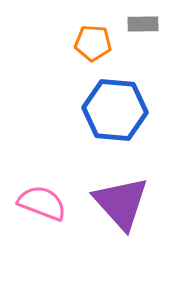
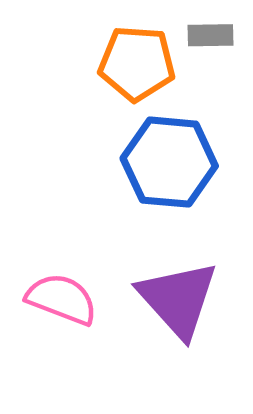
orange pentagon: (93, 43) -> (137, 63), size x1.4

